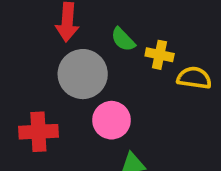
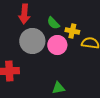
pink circle: (111, 120) -> (57, 45), moved

